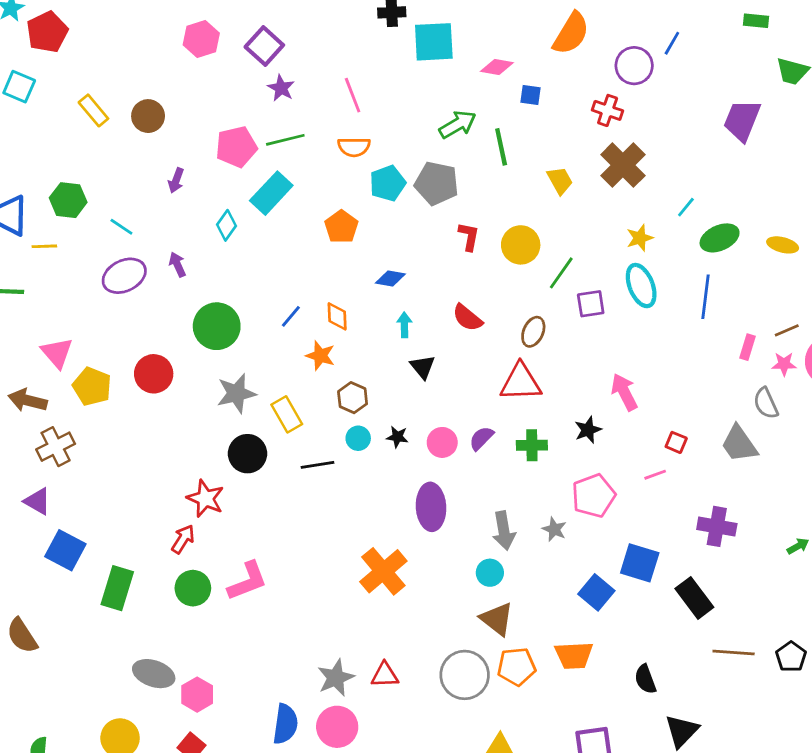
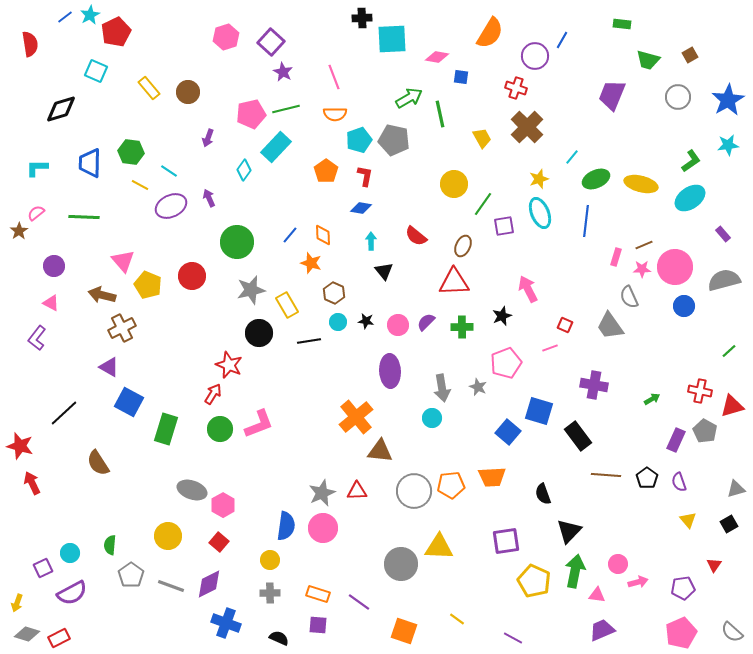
red L-shape: (469, 237) -> (365, 176), moved
yellow ellipse: (783, 245) -> (641, 184), size x1.5
yellow line: (44, 246) -> (140, 185), moved, turned 30
brown triangle: (497, 619) -> (380, 451), moved, turned -32

